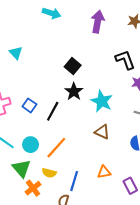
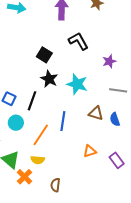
black L-shape: (125, 60) -> (78, 41), moved
brown triangle: (102, 132) -> (96, 113), moved
cyan circle: (31, 145) -> (16, 123), moved
blue line: (74, 181) -> (63, 121), moved

